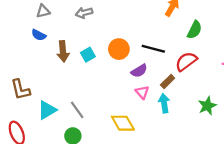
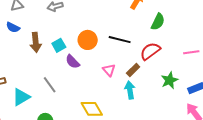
purple semicircle: (139, 71) -> (73, 62), moved, turned 77
pink triangle: (142, 92) -> (109, 70), moved
green star: (207, 106) -> (170, 80), moved
gray line: (77, 110) -> (50, 85), moved

